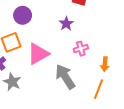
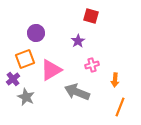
gray arrow: (65, 77) -> (77, 92), turned -35
orange line: (99, 89) -> (120, 107), moved

